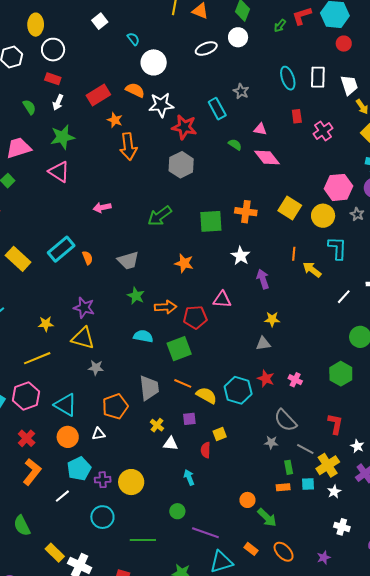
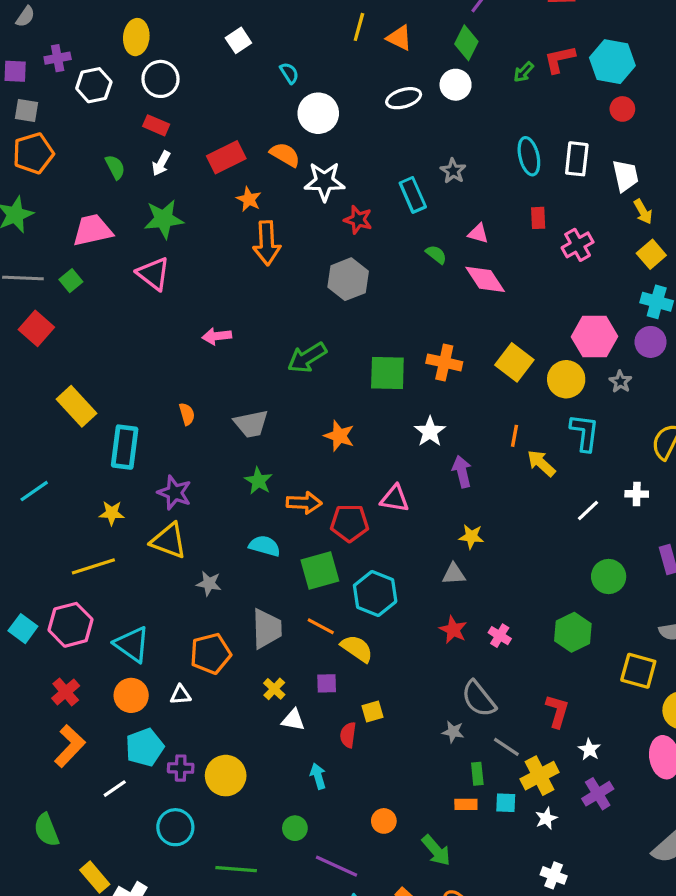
red star: (184, 127) -> (358, 220), size x0.7
cyan rectangle: (61, 249) -> (125, 447), moved, turned -48
gray star: (96, 368) -> (209, 583), moved
cyan hexagon: (238, 390) -> (375, 593), moved
orange circle: (247, 500) -> (384, 821), moved

